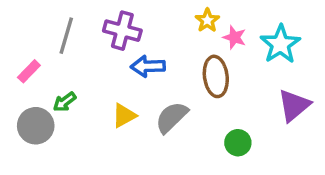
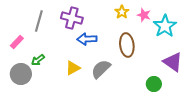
pink star: (234, 37) -> (144, 15), moved
purple triangle: (294, 105) -> (173, 62), turned -45
green circle: (238, 143) -> (154, 84), moved

